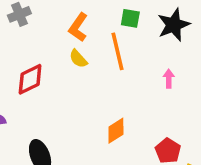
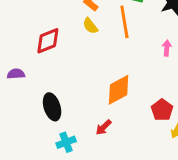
orange diamond: (116, 131) -> (119, 90), size x1.4

